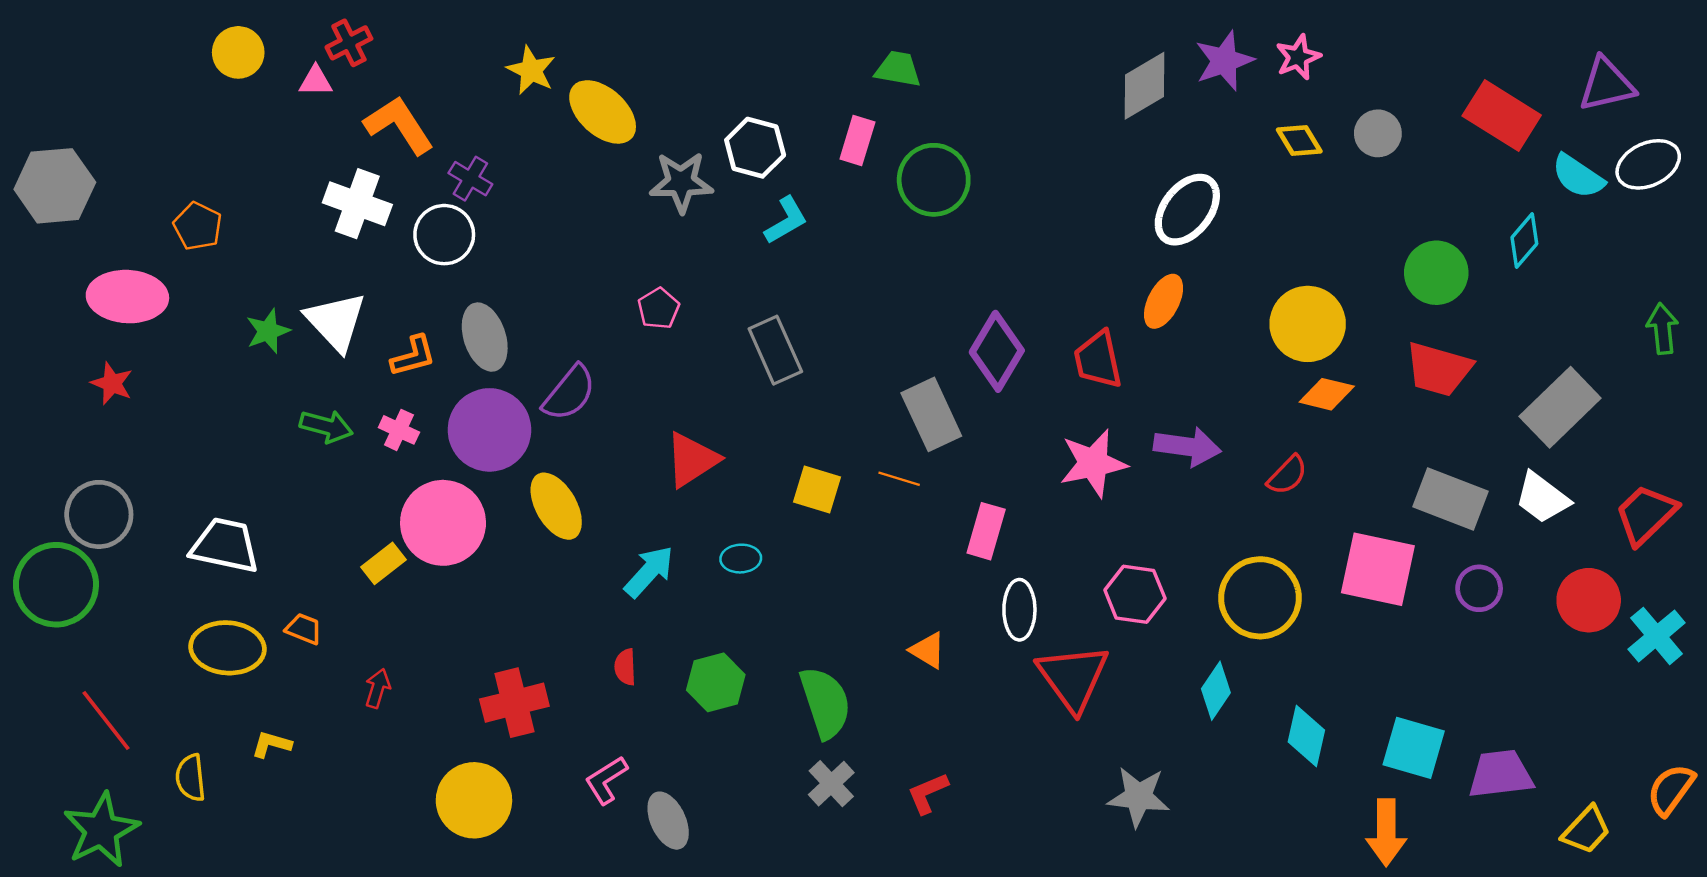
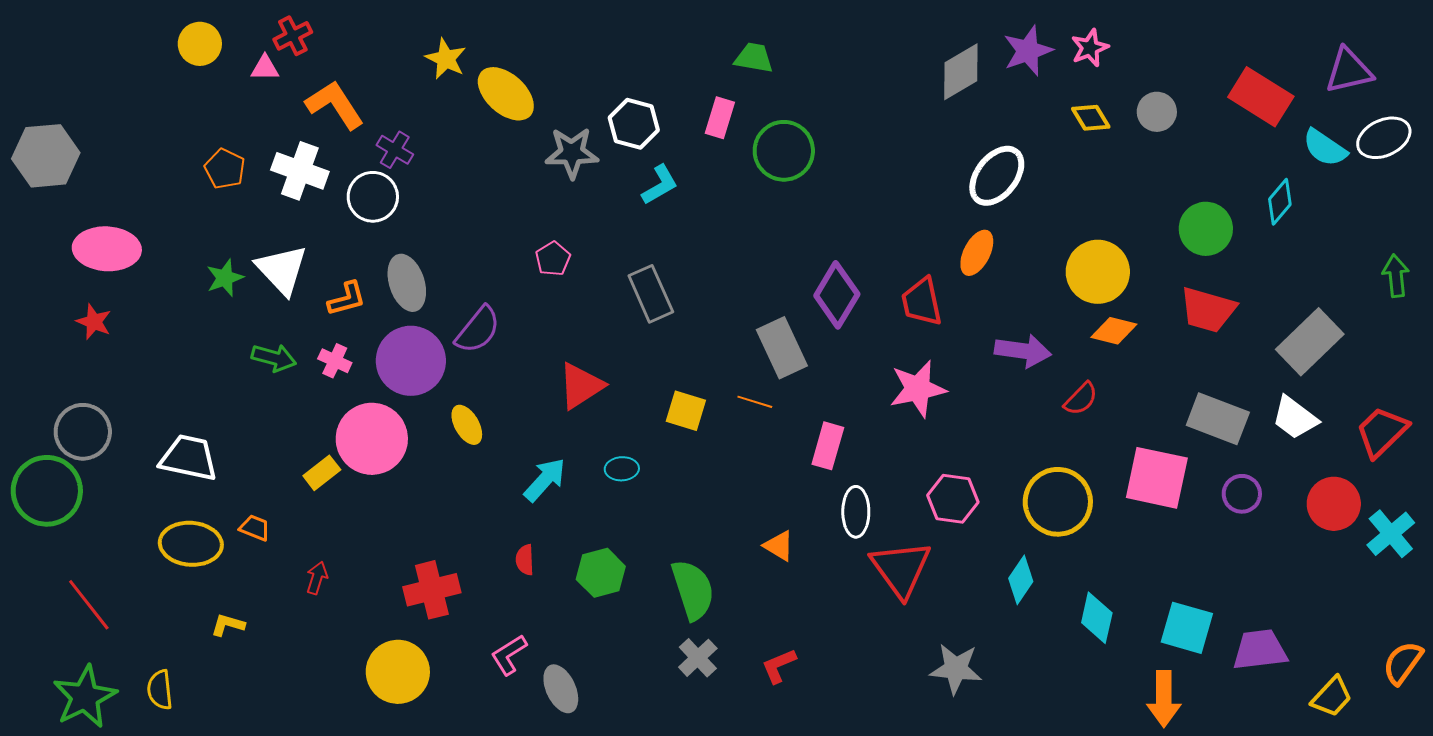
orange pentagon: (198, 226) -> (225, 169), moved
purple arrow: (1187, 447) -> (1023, 351), moved
yellow ellipse: (556, 506) -> (467, 425), size x0.7
yellow semicircle: (191, 778) -> (160, 690), moved

